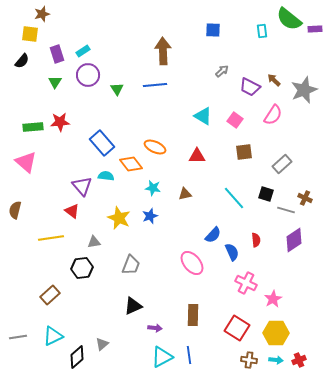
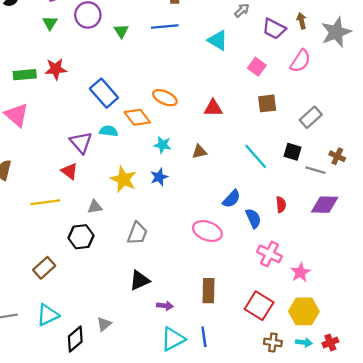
brown arrow: (274, 80) -> (302, 21), turned 32
cyan triangle: (203, 116) -> (218, 40), moved
purple diamond: (294, 240) -> (325, 205), turned 35
pink ellipse: (192, 263) -> (207, 231), turned -30

